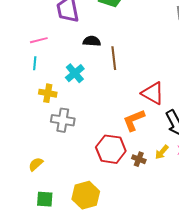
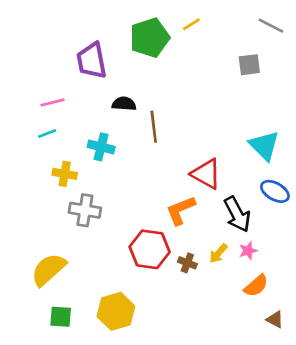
cyan line: (35, 63) -> (47, 133), turned 64
cyan cross: (75, 73) -> (101, 147), turned -36
yellow semicircle: (36, 164) -> (49, 270), size x1.8

